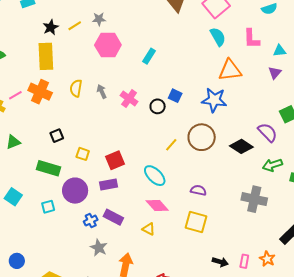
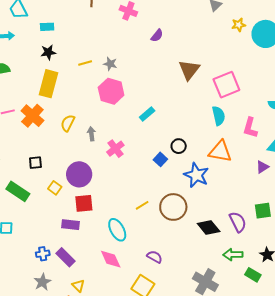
black star: (51, 27) -> (48, 52), moved
black circle: (158, 106) -> (179, 146), moved
purple circle: (75, 191) -> (79, 174), moved
yellow triangle: (149, 229) -> (78, 286), moved

